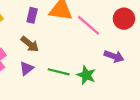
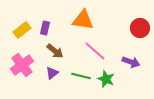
purple rectangle: (32, 15) -> (45, 28), moved
pink line: (89, 25) -> (95, 51), moved

